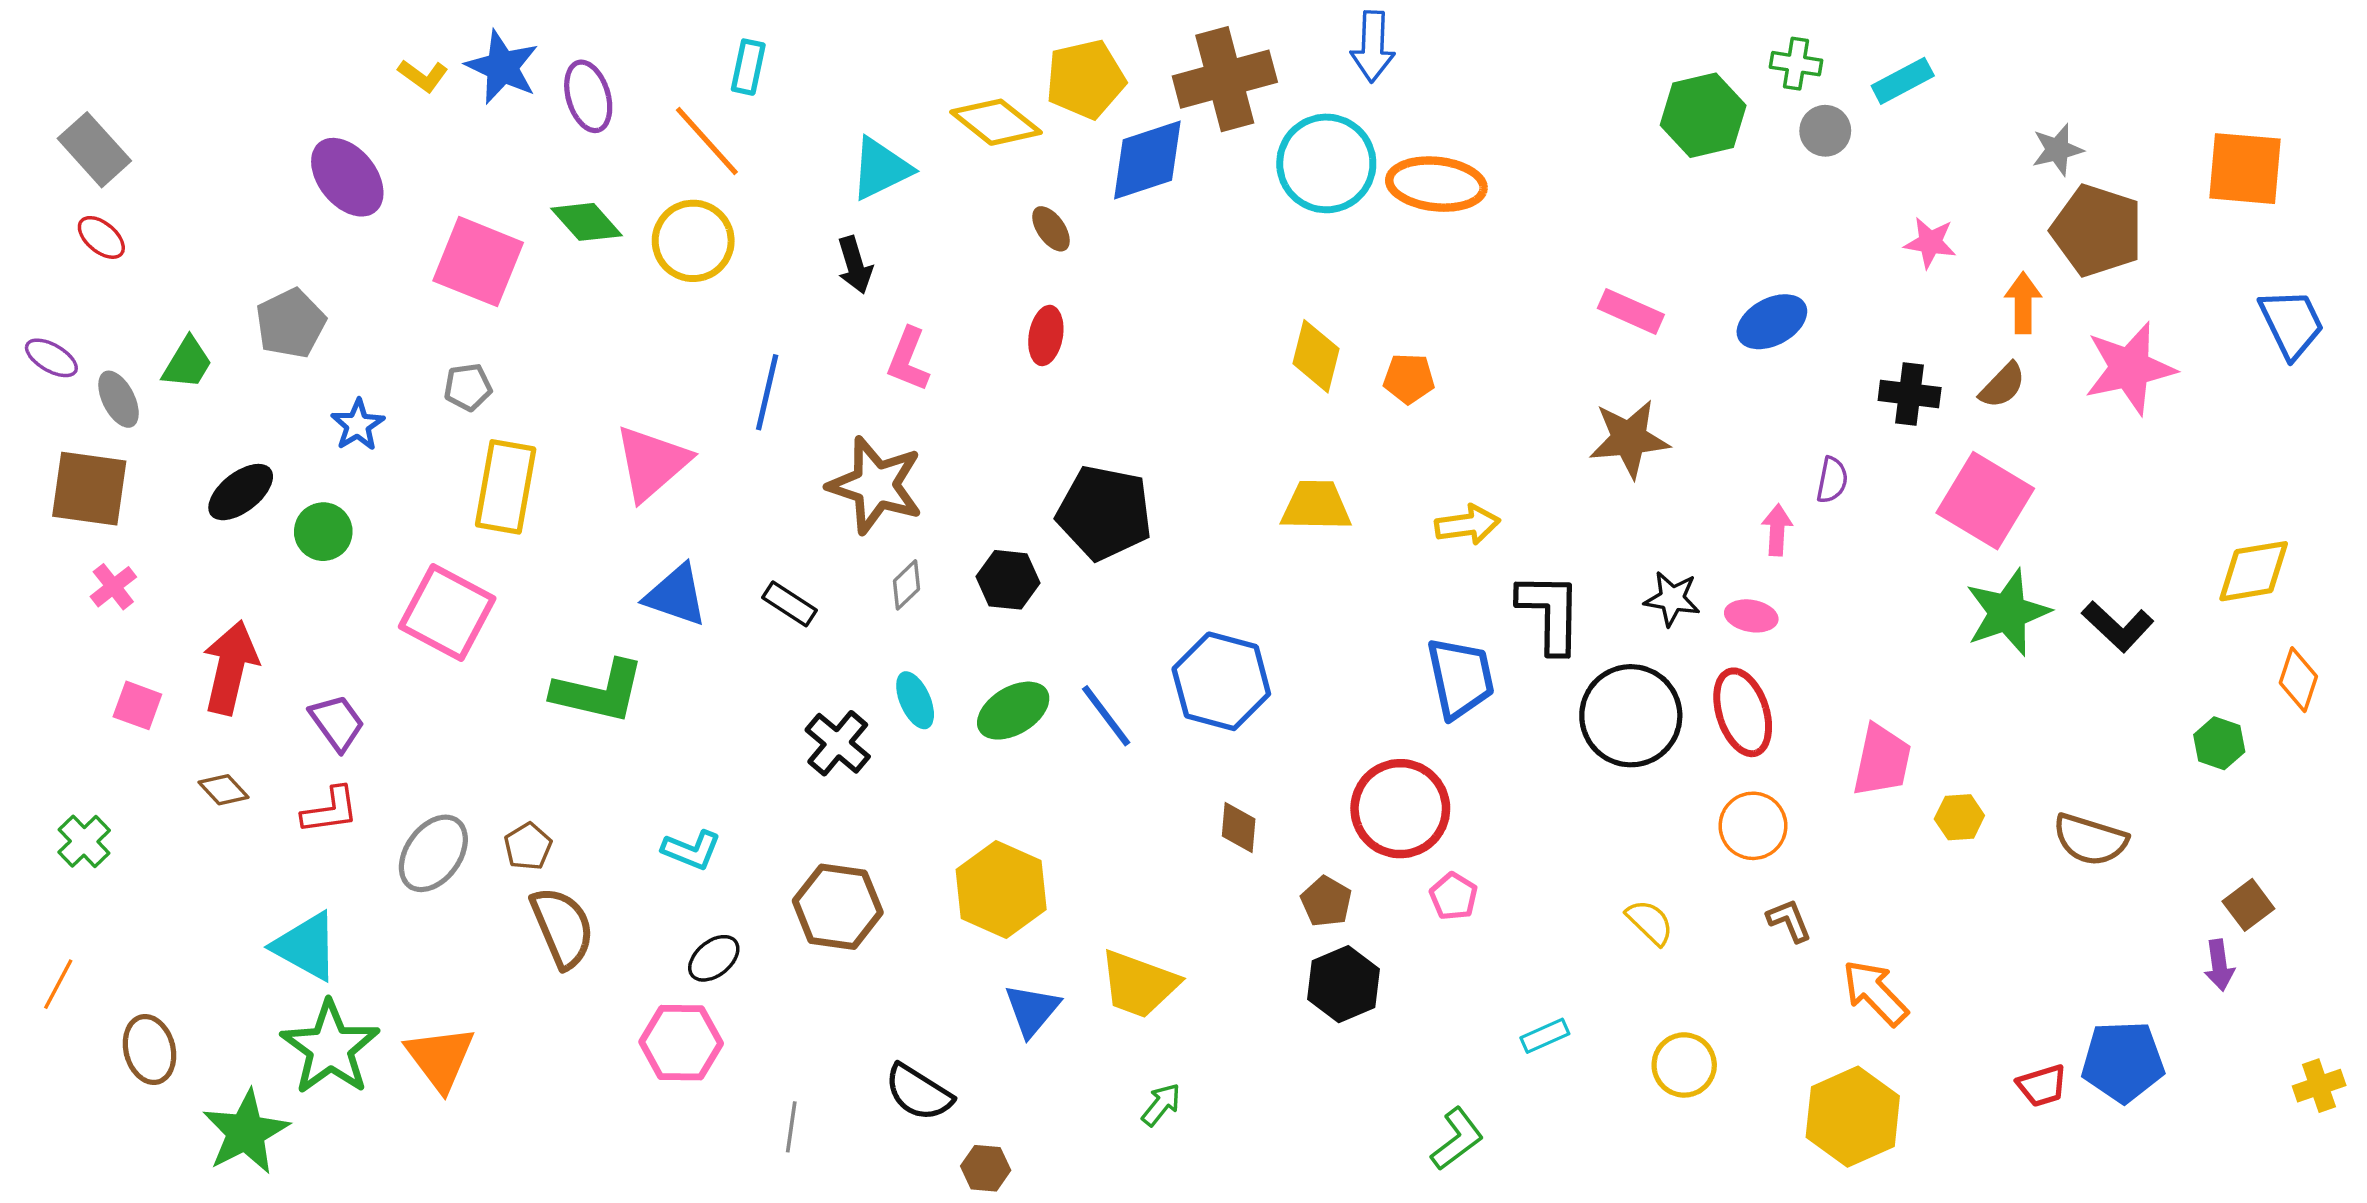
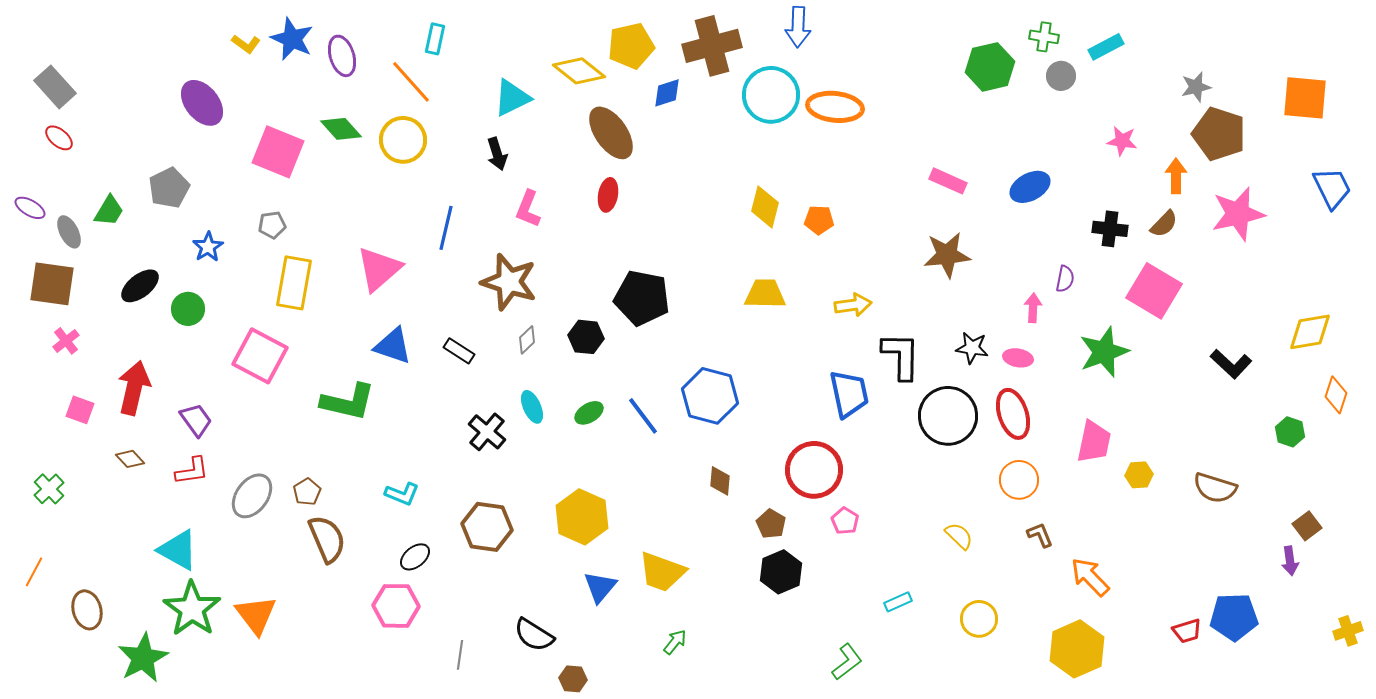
blue diamond: (1147, 160) -> (667, 93), size x0.6
brown ellipse: (1051, 229) -> (611, 133), size x2.0
green star: (2008, 612) -> (1104, 352), moved
green ellipse: (1013, 711) -> (589, 413), size x0.7

